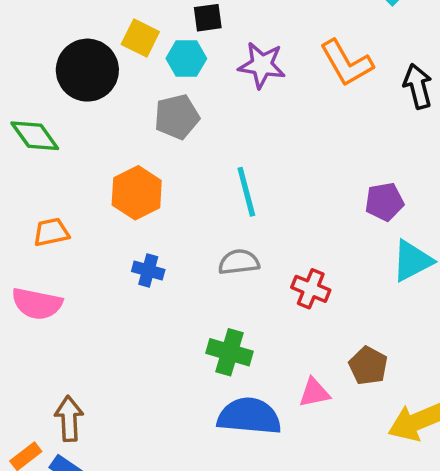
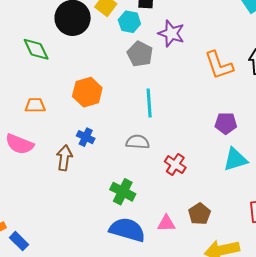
orange L-shape: (347, 63) -> (219, 65), moved
gray pentagon: (177, 117) -> (140, 54), moved, turned 30
brown arrow: (69, 419) -> (64, 158), moved

